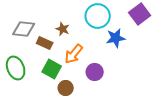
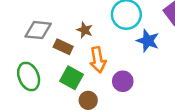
blue star: (116, 38) -> (148, 41), turned 30
orange arrow: (74, 54) -> (98, 60), turned -50

